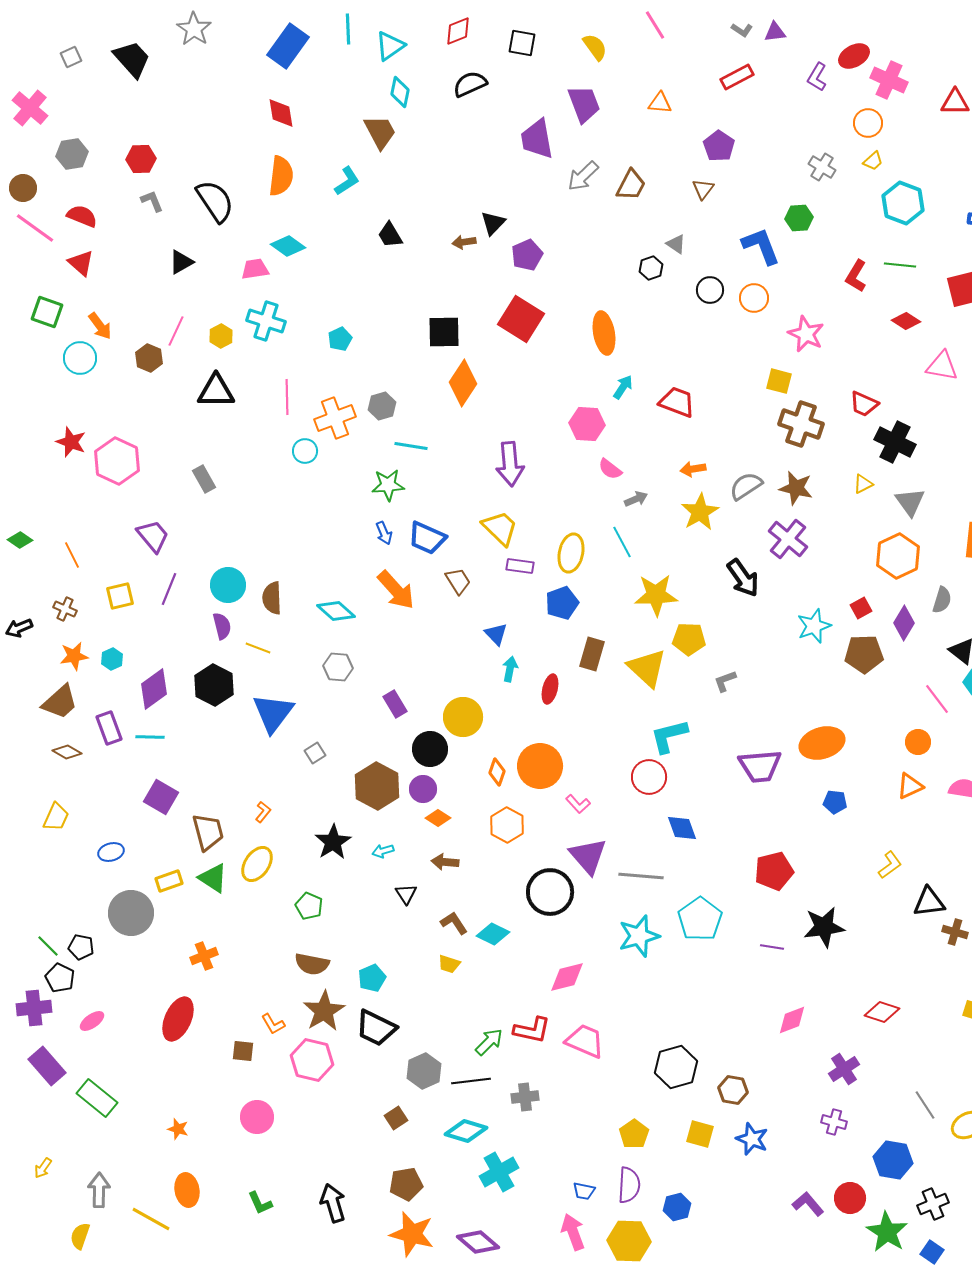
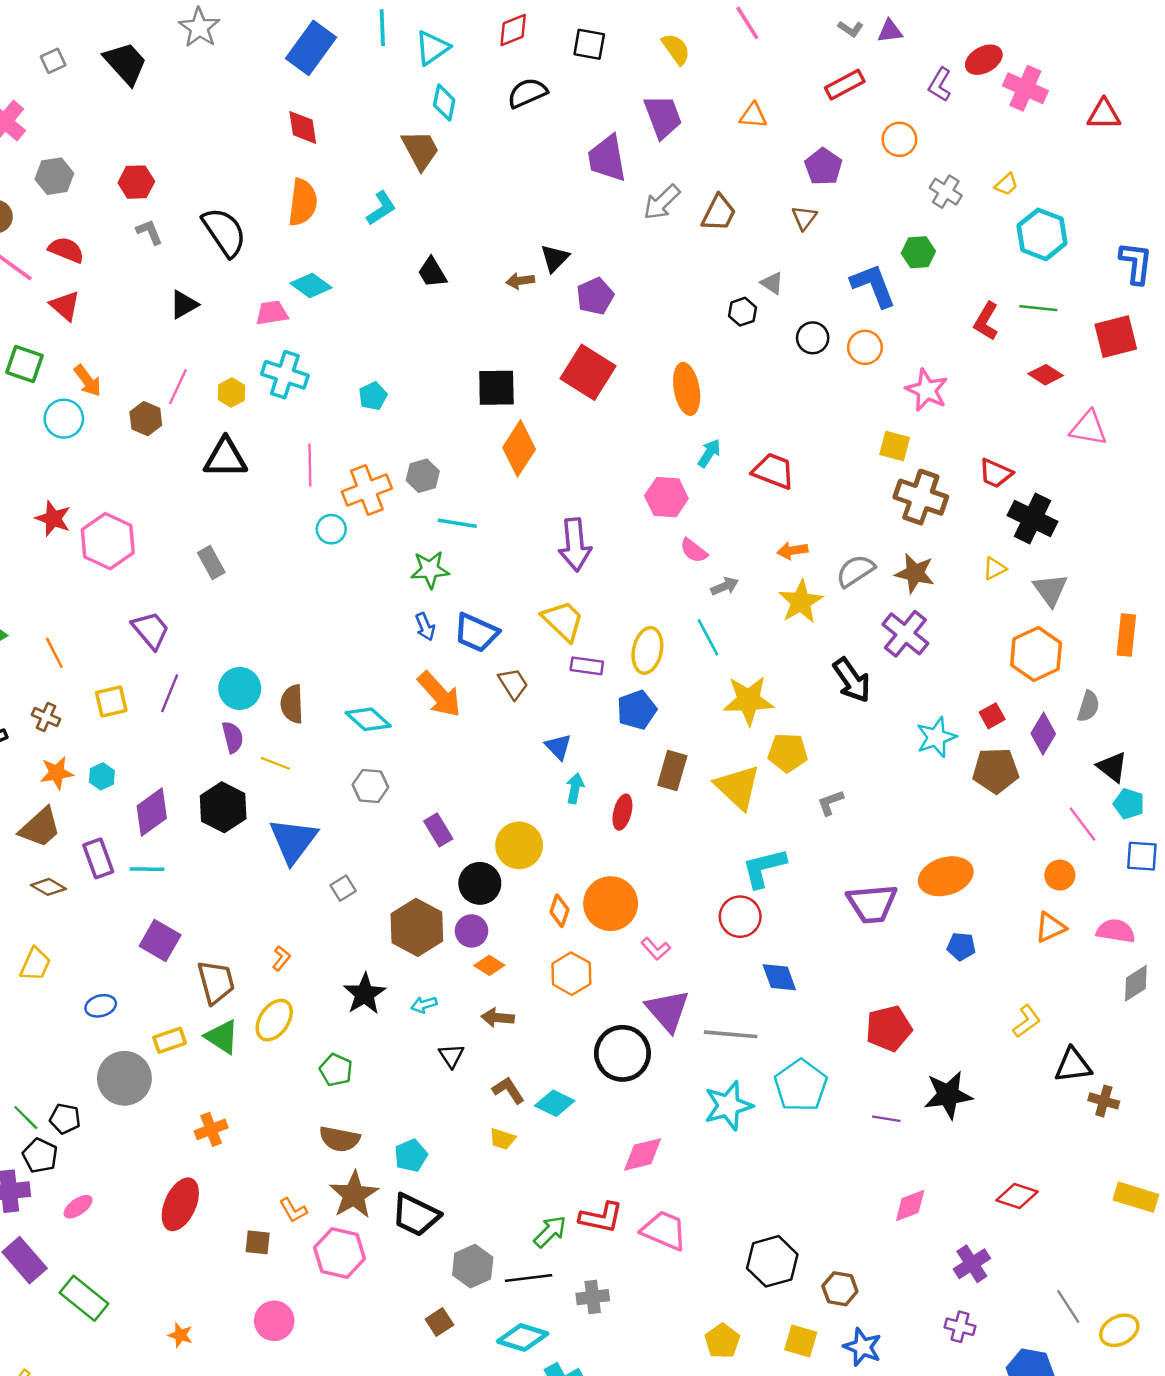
orange circle: (868, 123) -> (899, 139), moved

